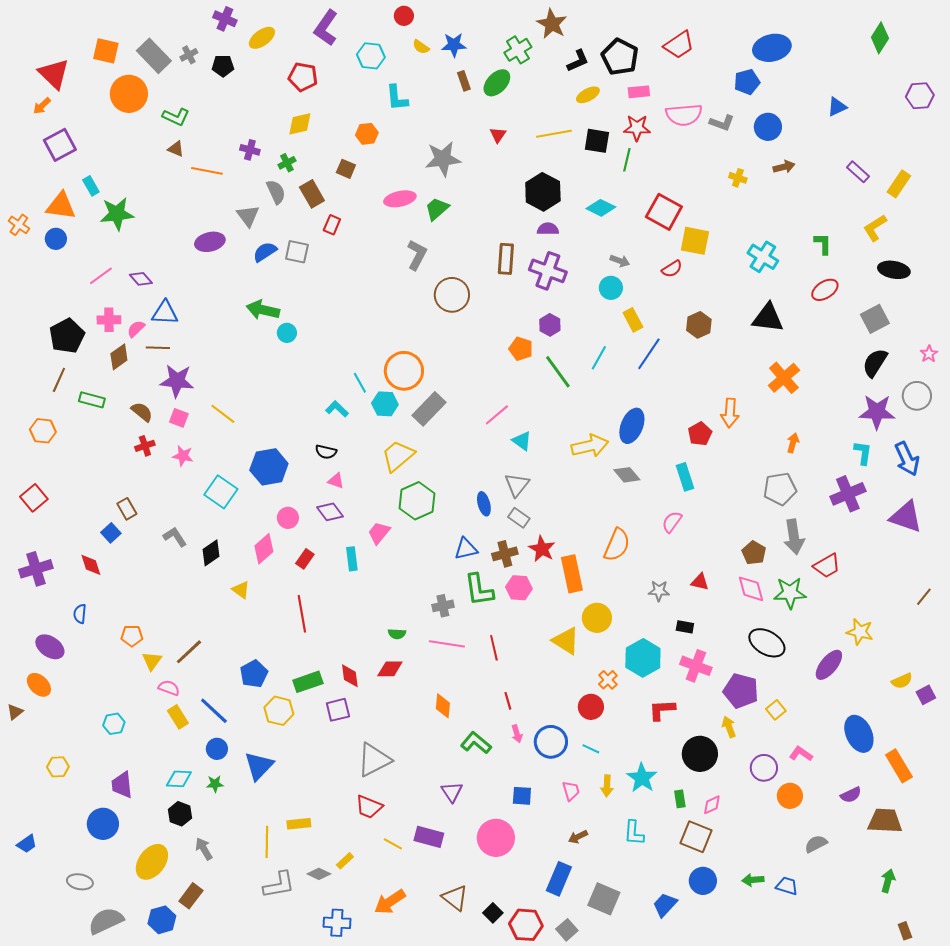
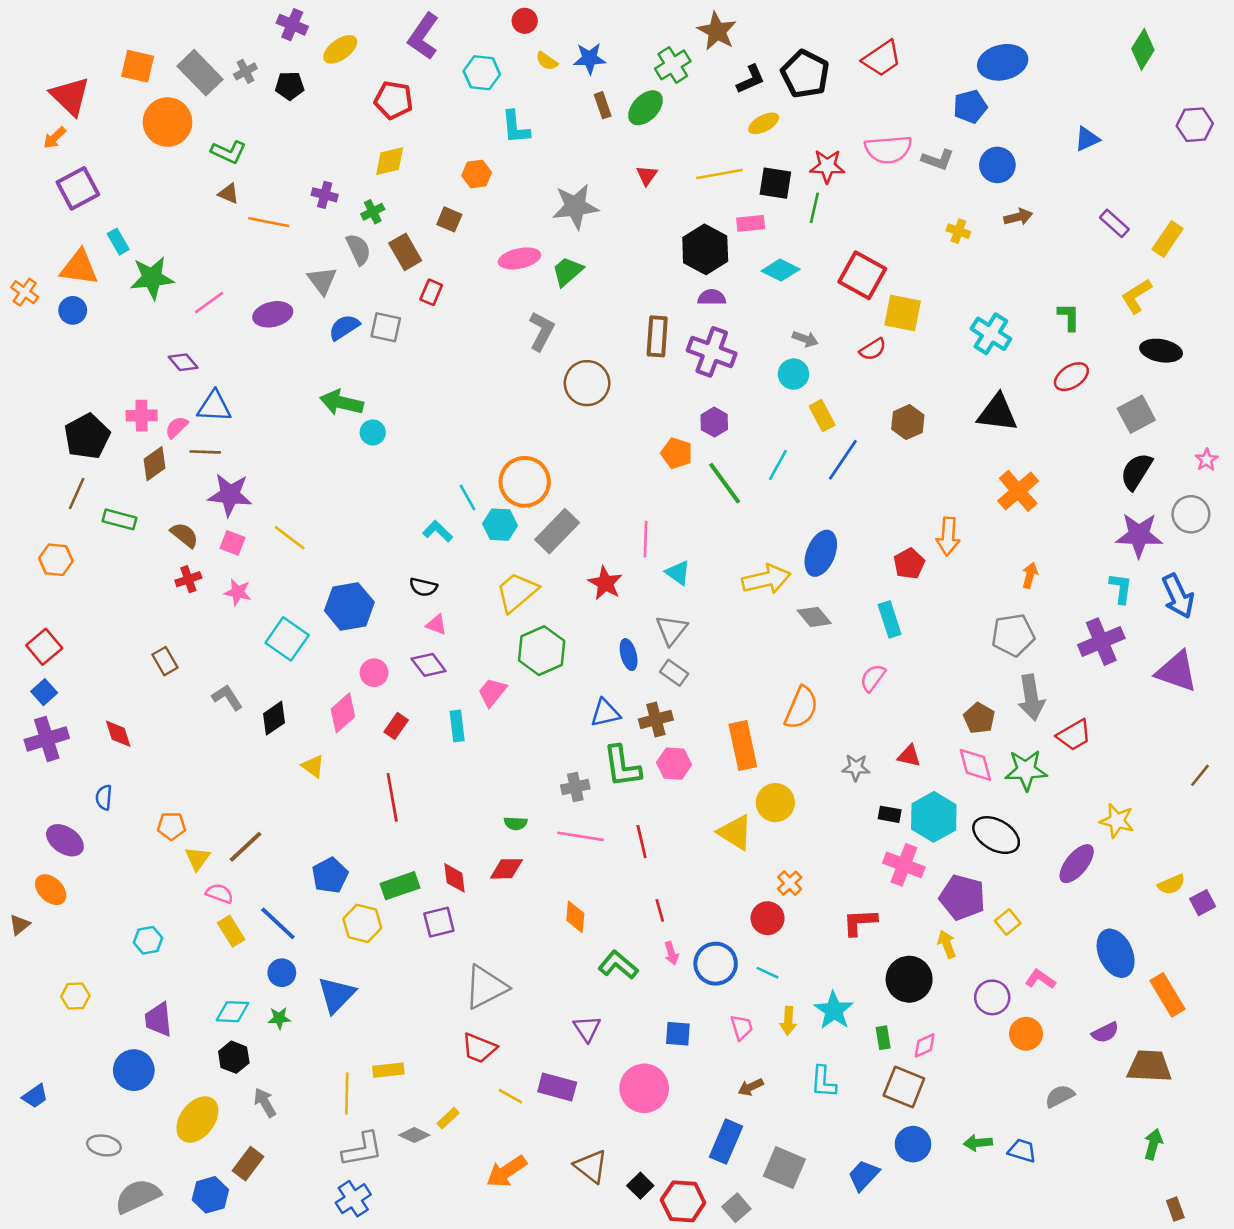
pink rectangle: (639, 92) -> (751, 223), moved
pink line: (101, 276) -> (209, 303), moved
pink line: (497, 415) -> (645, 539), turned -48
blue square: (111, 533) -> (44, 692), moved
red star: (542, 549) -> (605, 583), moved
cyan hexagon: (643, 658) -> (934, 817), moved
blue cross: (337, 923) -> (353, 1199), moved, turned -36

